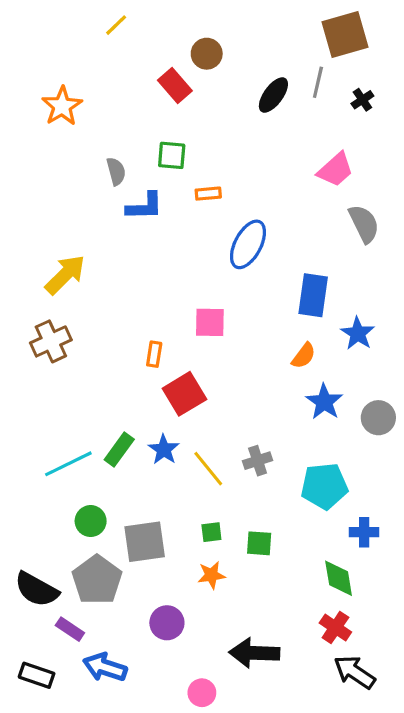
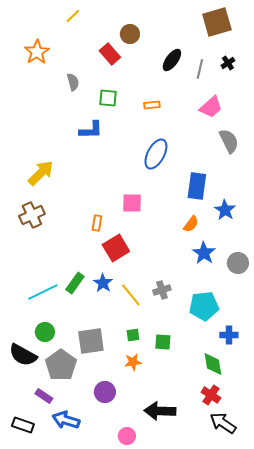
gray line: (318, 82) -> (200, 69), moved
orange star: (62, 106) -> (37, 52), moved
gray semicircle: (116, 171) -> (73, 82), moved
orange rectangle: (208, 194) -> (152, 105), moved
green circle: (91, 521) -> (45, 332), moved
black semicircle: (37, 589) -> (23, 355), moved

